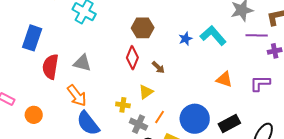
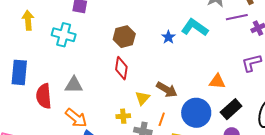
brown arrow: (158, 67) -> (167, 90), moved, size x1.5
orange triangle: (224, 79) -> (217, 81), moved

